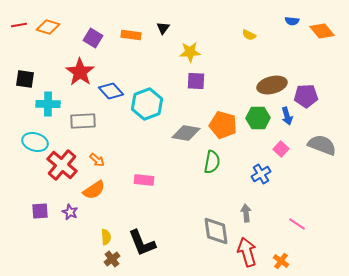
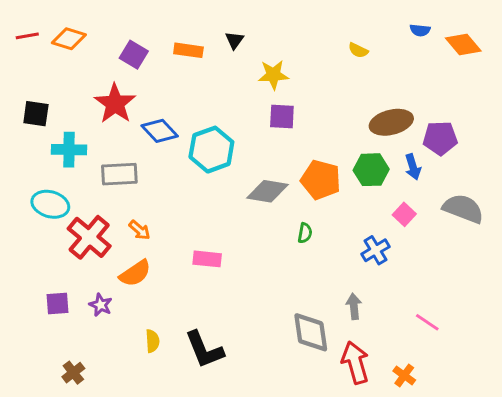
green semicircle: (212, 162) -> (305, 233), size x0.6
brown cross: (112, 259) -> (73, 373), moved

